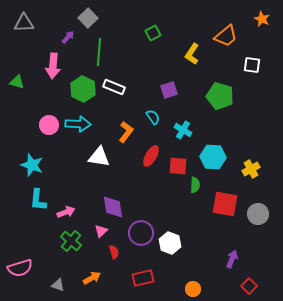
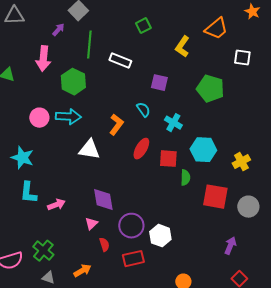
white rectangle: (114, 87) -> (120, 61), moved
purple square: (169, 90) -> (159, 83), turned 30
green cross: (71, 241) -> (43, 251), moved
purple arrow: (232, 259) -> (230, 246), moved
red rectangle: (143, 278) -> (133, 259), moved

